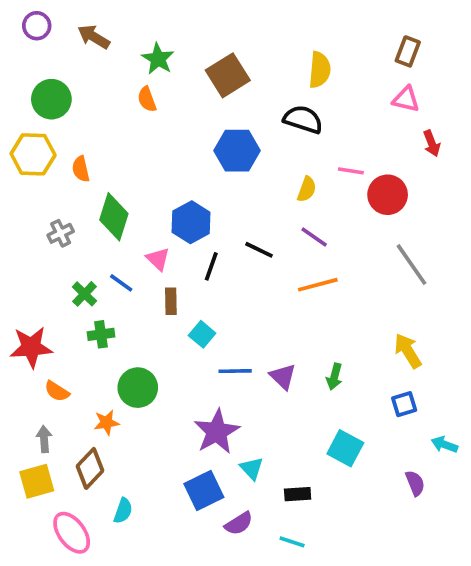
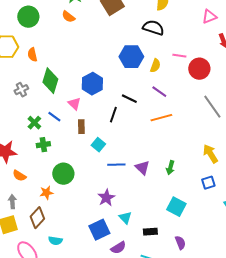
green circle: (51, 99) -> (28, 17), moved
orange semicircle: (147, 99) -> (68, 17), turned -32
pink triangle: (406, 99) -> (209, 17), turned -35
blue hexagon: (237, 151) -> (131, 57), moved
black line: (211, 266) -> (113, 115), moved
purple star: (217, 432) -> (106, 198), size x0.7
purple semicircle: (415, 483) -> (180, 243), moved
cyan semicircle: (123, 511) -> (55, 241), turned 80

